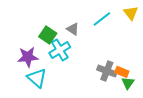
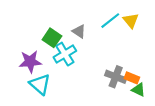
yellow triangle: (131, 13) -> (131, 21), moved
green triangle: (128, 83) -> (138, 90), turned -40

